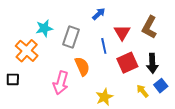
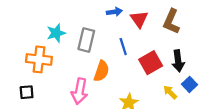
blue arrow: (99, 14) -> (114, 12), turned 40
red triangle: (122, 32) -> (139, 19), moved
orange cross: (27, 51) -> (39, 59), turned -30
orange semicircle: (82, 66) -> (101, 71), turned 48

